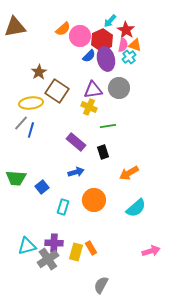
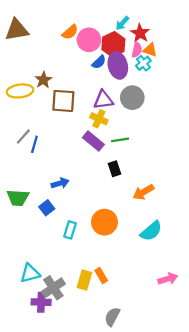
brown square: (57, 91) -> (63, 101), turned -30
yellow ellipse: (31, 103) -> (20, 91), moved
purple rectangle: (76, 142) -> (93, 141), moved
blue arrow: (76, 172) -> (60, 183), moved
purple cross: (54, 243) -> (41, 302), moved

